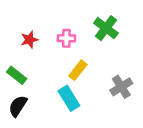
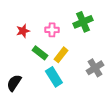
green cross: (106, 28) -> (83, 22), turned 30
green rectangle: (17, 75) -> (40, 53), moved

